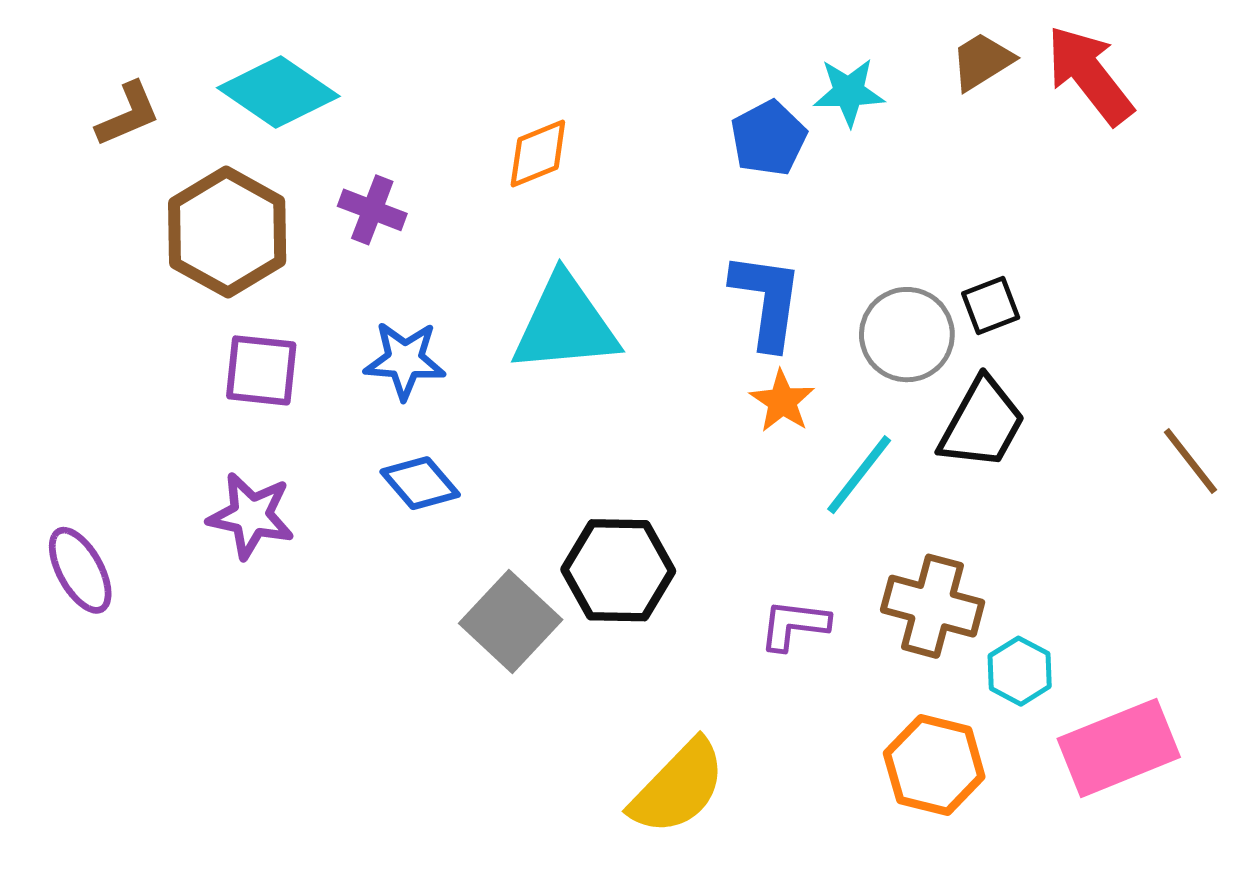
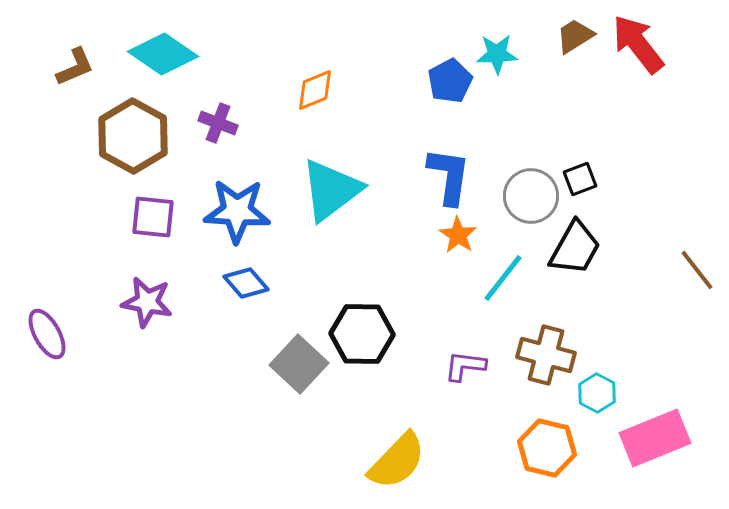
cyan triangle: (565, 324) -> (331, 190), turned -32
blue star: (405, 360) -> (237, 211), size x1.4

